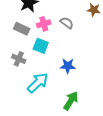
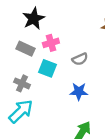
gray semicircle: (67, 23) -> (80, 59), moved, turned 120
cyan arrow: (38, 83) -> (21, 111), moved

